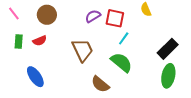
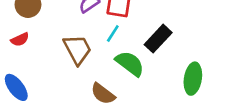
cyan line: (124, 38) -> (113, 34), moved
black rectangle: (168, 49) -> (158, 39), moved

